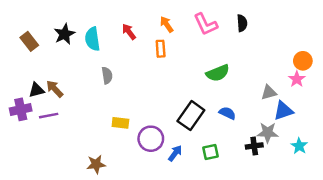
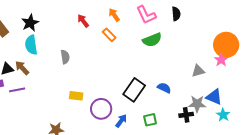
cyan semicircle: (92, 39) -> (31, 45), moved
orange rectangle: (161, 49) -> (109, 35), turned -40
orange circle: (303, 61) -> (226, 45), size x1.6
green semicircle: (218, 73) -> (152, 40), moved
blue triangle: (283, 111) -> (214, 97), moved, turned 42

